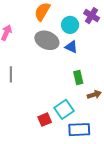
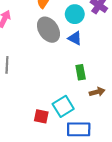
gray ellipse: (47, 40) -> (48, 30), turned 30
red square: (45, 120) -> (41, 116), turned 32

